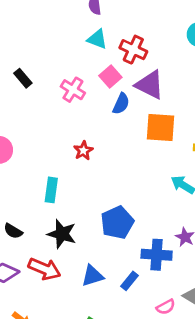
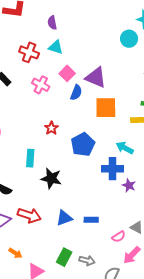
red cross: (133, 50) -> (29, 52), moved
blue pentagon: (117, 223) -> (83, 144), moved
black star: (62, 234) -> (51, 178), moved
blue cross: (157, 255) -> (113, 169), moved
blue rectangle: (130, 281) -> (91, 220), turned 56

